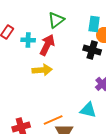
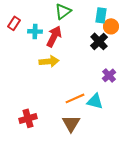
black cross: (92, 50) -> (99, 41), turned 30
orange line: (53, 120) -> (75, 98), moved

